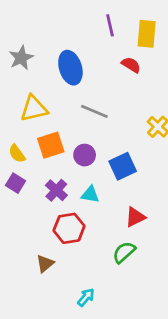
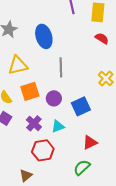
red semicircle: (131, 65) -> (102, 38), moved
gray line: (94, 111) -> (61, 67), turned 66
cyan triangle: (90, 194) -> (58, 126), turned -32

